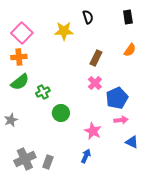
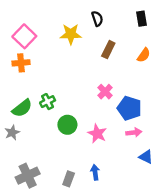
brown rectangle: (96, 58) -> (108, 50), moved
green semicircle: (20, 82) -> (22, 108), moved
blue pentagon: (117, 98) -> (129, 108), turned -30
pink star: (93, 131) -> (97, 134), moved
blue arrow: (86, 156) -> (95, 172), turned -32
gray rectangle: (48, 162) -> (69, 179), moved

